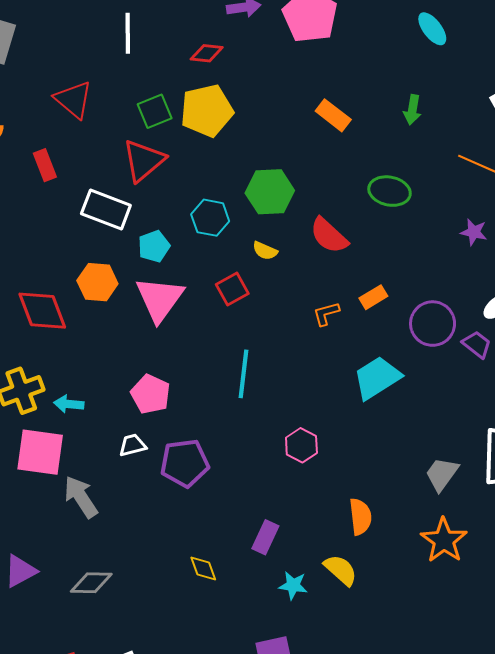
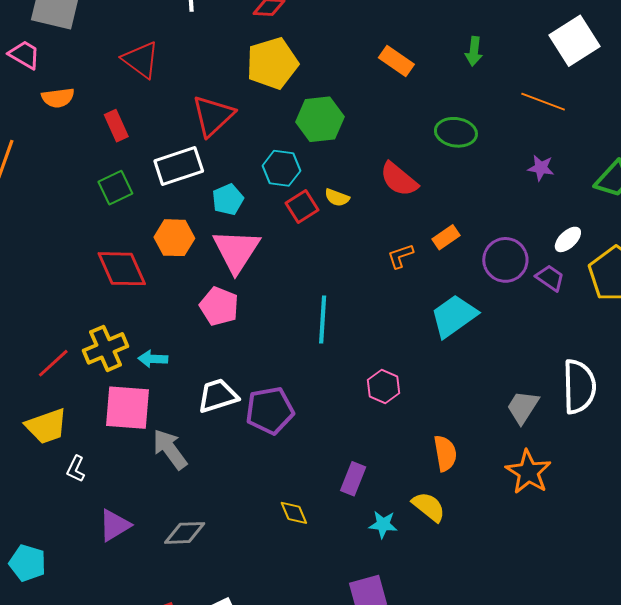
green square: (155, 111) -> (115, 188), moved
green hexagon: (270, 192) -> (320, 119), moved
white rectangle: (106, 210) -> (179, 166), turned -36
red square: (232, 289) -> (302, 206), moved
pink pentagon: (151, 394) -> (219, 306), moved
white trapezoid: (133, 445) -> (218, 396), size x1.5

